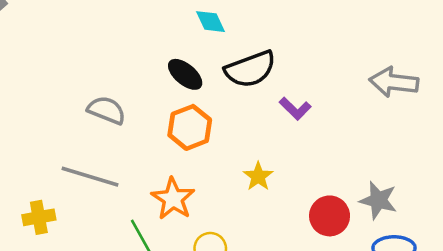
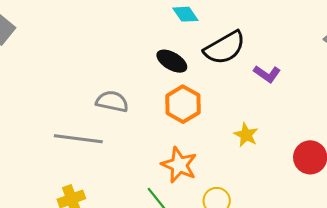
gray line: (90, 177) -> (78, 139), moved

